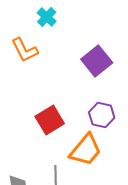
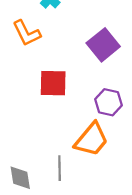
red square: (50, 120) -> (53, 83), moved, turned 32

